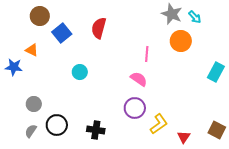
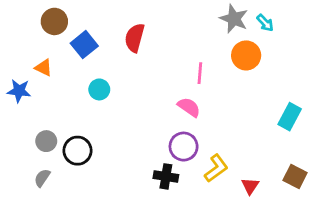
cyan circle: (80, 72) -> (99, 89), moved
cyan rectangle: (216, 72) -> (290, 117), moved
black circle: (57, 125) -> (78, 151), moved
black cross: (96, 130) -> (166, 176), moved

